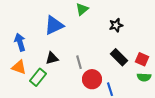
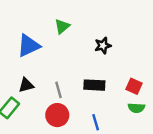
black rectangle: (119, 57) -> (94, 85), moved, turned -42
red circle: (92, 79) -> (57, 115), moved

